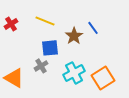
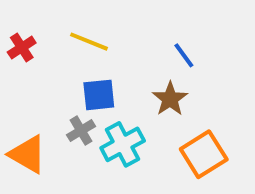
brown star: (74, 36) -> (170, 99), moved
cyan cross: (74, 73) -> (123, 144), moved

